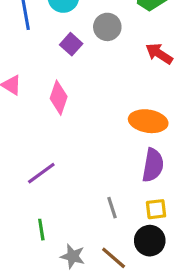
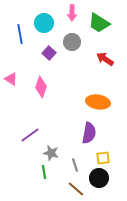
purple semicircle: (153, 165) -> (89, 133), moved
gray line: (112, 208) -> (75, 165), moved
green line: (41, 230) -> (44, 172), moved
gray star: (73, 256) -> (51, 153), moved

